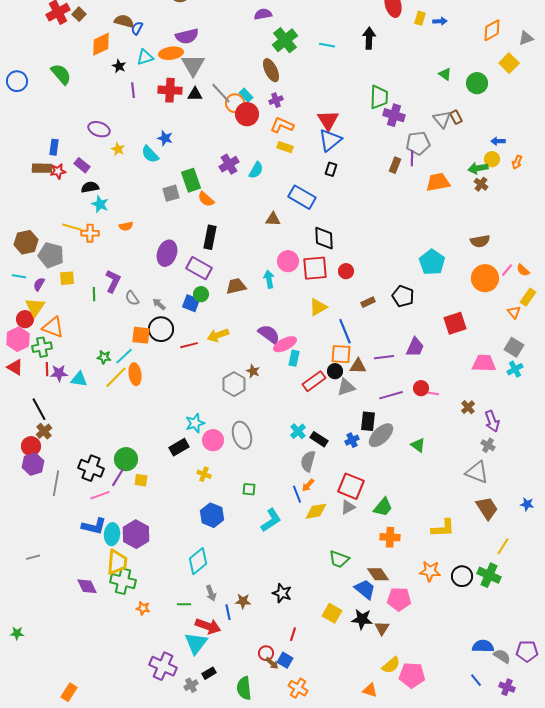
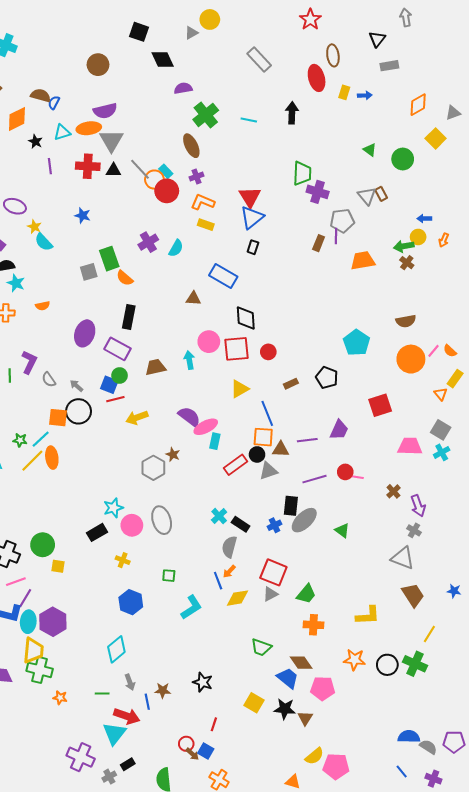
cyan semicircle: (150, 154) -> (44, 242), moved
red line: (189, 345) -> (115, 399), moved
purple line: (118, 477) -> (25, 598), moved

